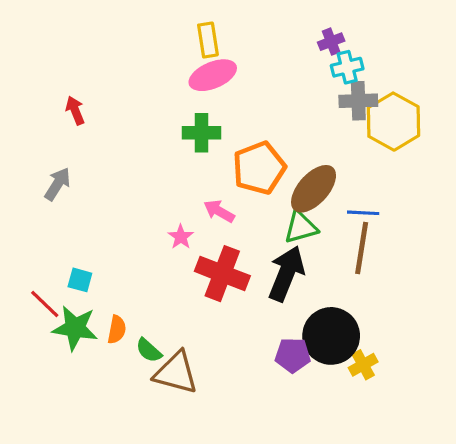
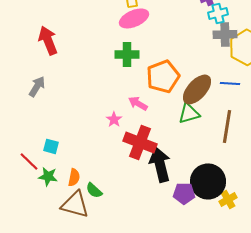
red arrow: (75, 110) -> (48, 40), size x1.6
blue line: (363, 213) -> (230, 83), moved
black arrow: (286, 274) -> (160, 164), moved, turned -36
green star: (75, 328) -> (48, 176), size x0.7
brown triangle: (176, 373) -> (75, 204), moved

